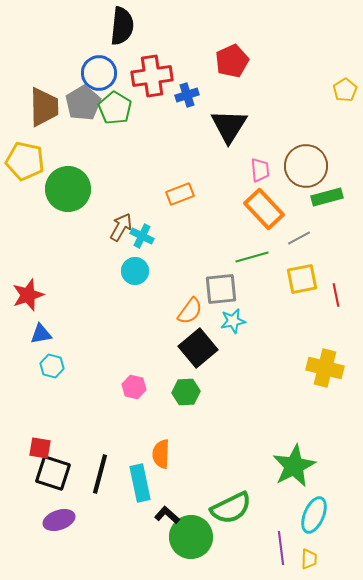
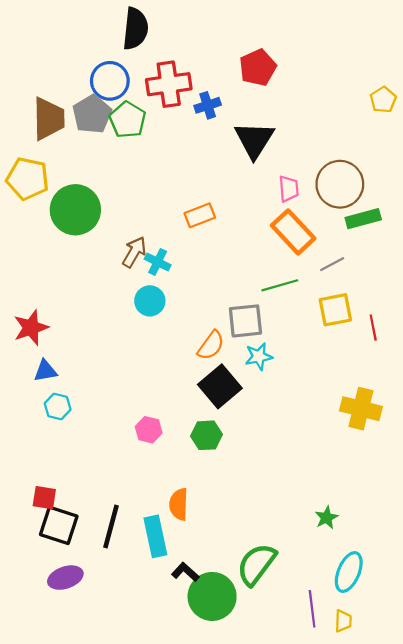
green star: (294, 466) -> (327, 518), size x0.5
green semicircle: (231, 508) -> (257, 564), turned 153

